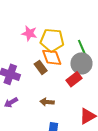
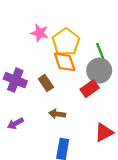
yellow pentagon: (52, 40) -> (66, 42), turned 30
brown rectangle: (41, 67) -> (46, 83), moved
purple arrow: (11, 102) -> (15, 123), moved

